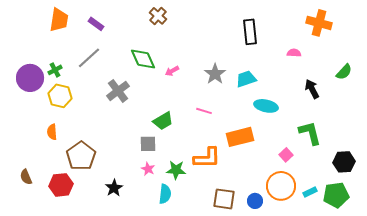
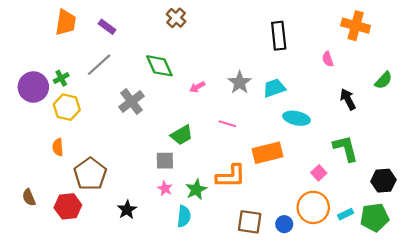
pink semicircle: (294, 53) -> (328, 59), turned -112
pink arrow: (172, 71) -> (197, 87), moved
green star: (176, 170) -> (196, 190), turned -30

